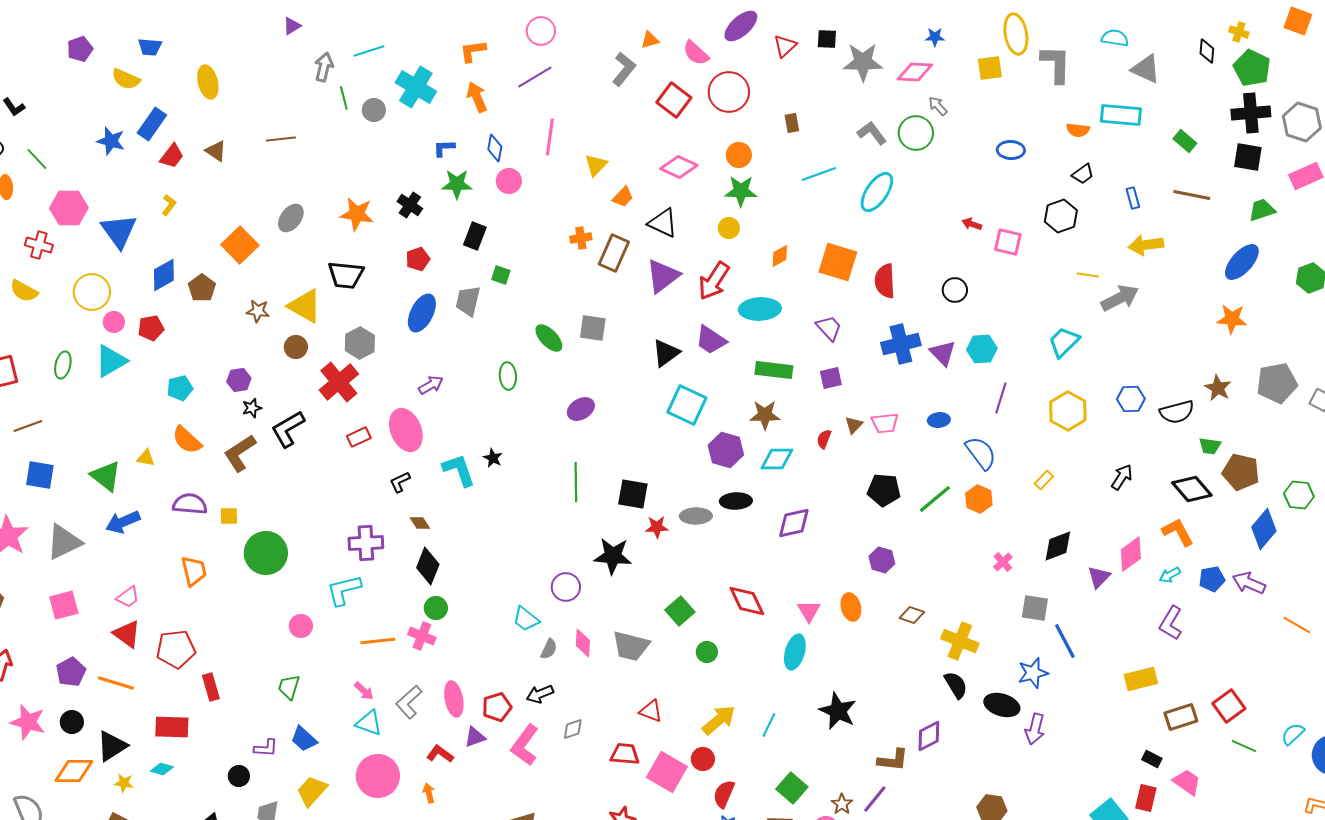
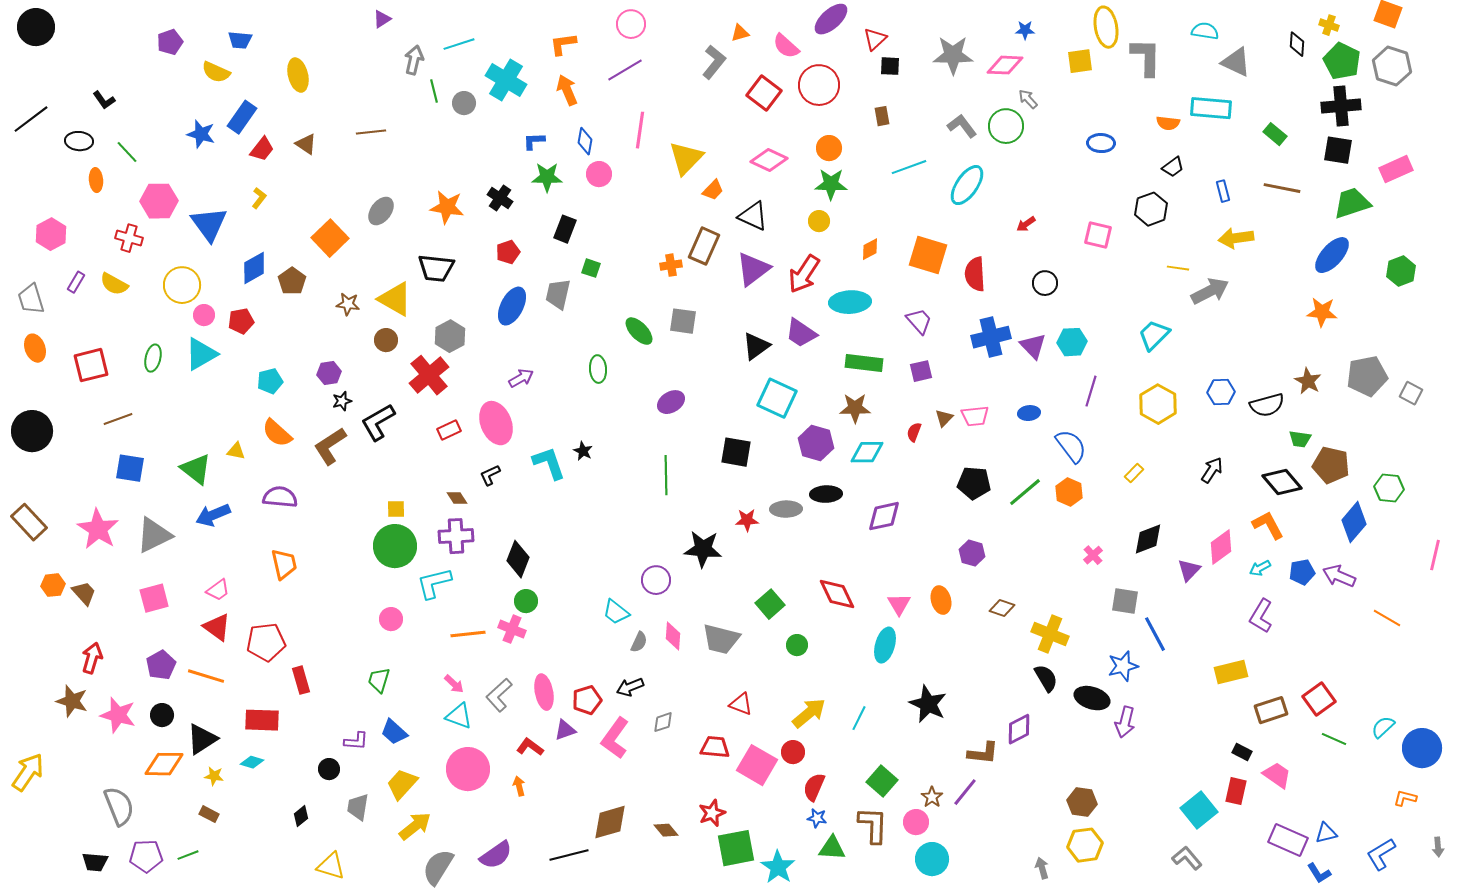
black square: (827, 39) -> (890, 66), moved
gray hexagon: (1302, 122) -> (1392, 66), moved
yellow triangle: (596, 165) -> (686, 158), size x1.5
green trapezoid: (1262, 210) -> (1352, 203), size x1.4
red arrow: (972, 224) -> (1026, 224), moved, turned -54
orange cross: (581, 238) -> (671, 265), moved
black square: (633, 494) -> (736, 452), moved
yellow square: (229, 516) -> (396, 509), moved
brown diamond: (420, 523) -> (457, 498), moved
green circle: (266, 553) -> (395, 546), moved

